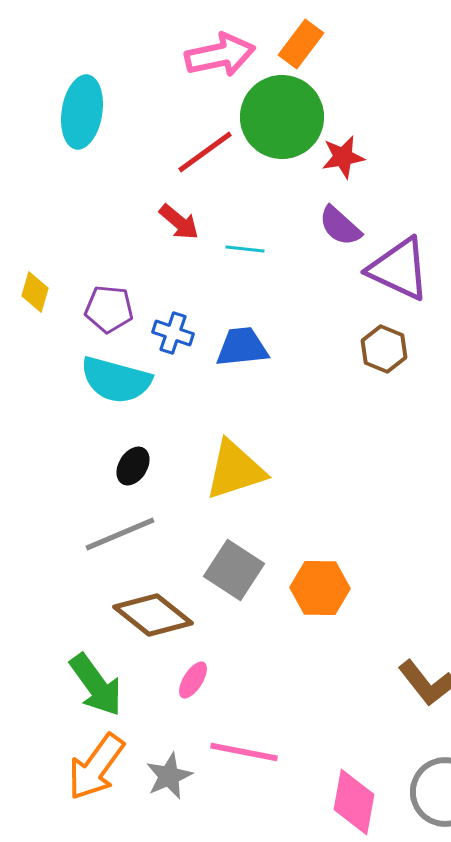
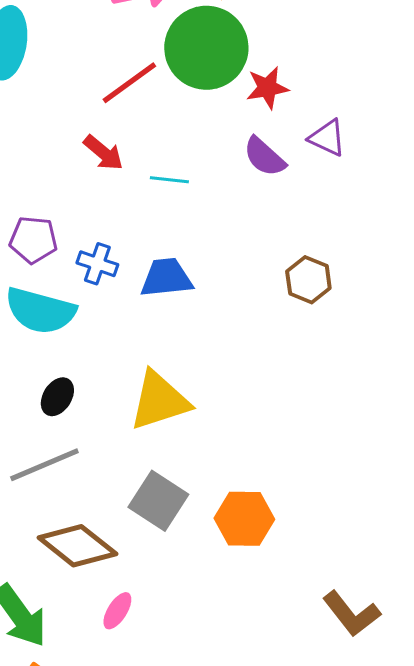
purple triangle: (399, 269) -> (327, 138), moved, size x0.6

